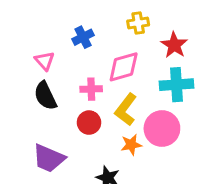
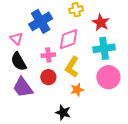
blue cross: (83, 37) -> (41, 21), size x1.6
pink circle: (162, 129) -> (108, 77), moved
purple trapezoid: (49, 158) -> (23, 87), moved, turned 35

